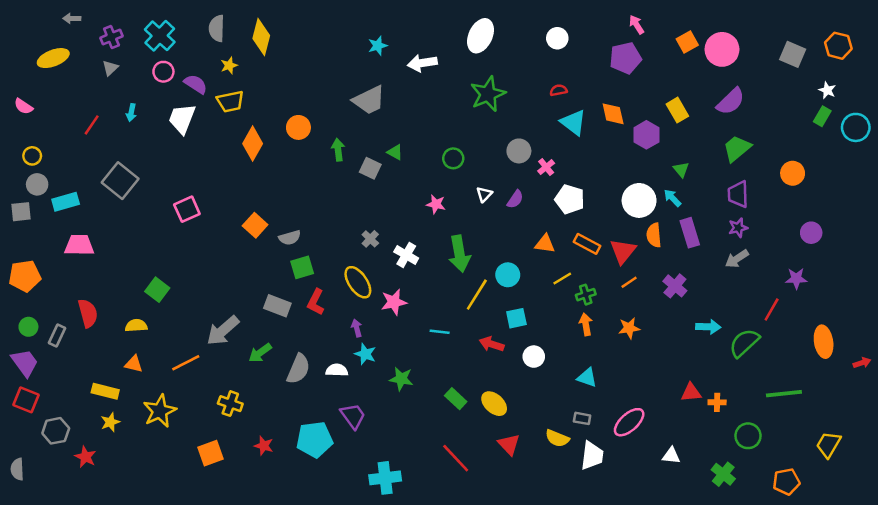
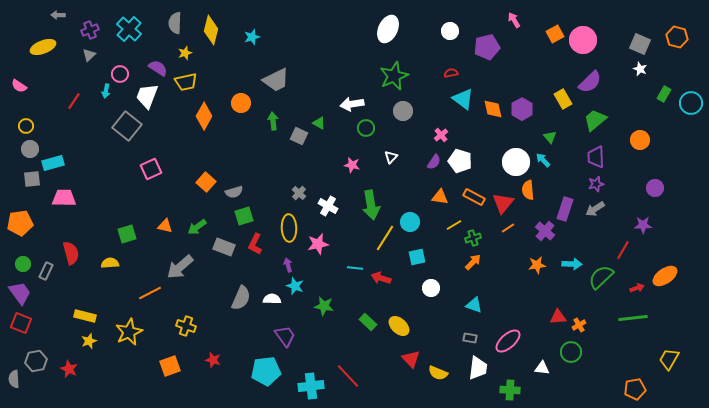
cyan star: (378, 46) -> (252, 37), moved
purple pentagon: (625, 58) -> (487, 47), moved
white arrow: (422, 63) -> (352, 104), moved
pink circle: (163, 72) -> (120, 74), moved
white star: (827, 90) -> (640, 69), moved
gray trapezoid: (369, 100) -> (276, 80), moved
yellow rectangle: (677, 110) -> (563, 99), moved
orange diamond: (613, 114) -> (493, 109), moved
gray circle: (519, 151) -> (403, 111), moved
gray square: (120, 181) -> (127, 126), moved
purple semicircle: (515, 199) -> (434, 162), moved
gray square: (21, 212) -> (32, 179), moved
purple rectangle: (690, 233) -> (565, 209), moved, turned 35
yellow ellipse: (358, 282) -> (289, 228), turned 32
green square: (157, 290) -> (127, 234), turned 36
orange arrow: (586, 324) -> (473, 262), turned 54
orange star: (629, 328) -> (537, 265), moved
orange ellipse: (824, 342) -> (665, 276), turned 65
red arrow: (492, 344) -> (381, 278), moved
green arrow: (260, 353) -> (197, 227), moved
red arrow: (862, 363) -> (637, 288), moved
orange triangle: (134, 364) -> (165, 226), moved
orange cross: (717, 402) -> (579, 325), turned -32
gray hexagon: (56, 431) -> (36, 361), moved
green circle: (748, 436) -> (571, 352), moved
yellow semicircle: (557, 438) -> (438, 373), moved
cyan pentagon: (315, 440) -> (266, 371), moved
red line: (456, 458) -> (348, 376), moved
green cross: (723, 474) -> (510, 390), moved, turned -36

